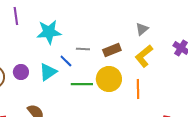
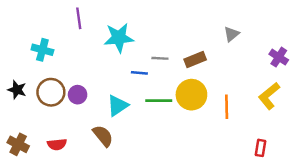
yellow L-shape: (144, 56) -> (269, 96), moved
blue line: (66, 61) -> (139, 73), turned -40
purple circle: (21, 72) -> (78, 95), moved
cyan triangle: (48, 72) -> (118, 106), moved

